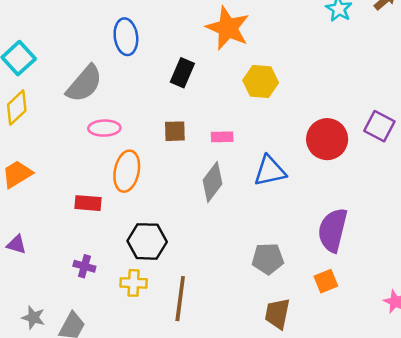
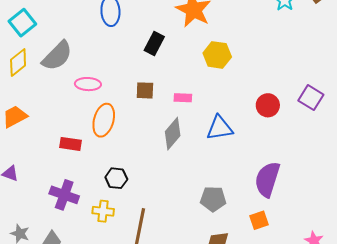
gray semicircle: (84, 84) -> (57, 56), moved
red circle: (327, 139) -> (268, 105), size x0.7
black hexagon: (147, 241) -> (116, 178), size x0.7
purple cross: (84, 266) -> (64, 195), size x1.6

